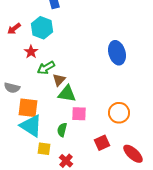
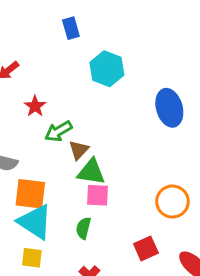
cyan hexagon: (42, 28) -> (107, 69), moved
pink square: (79, 114) -> (97, 195), moved
yellow square: (44, 149) -> (32, 258), moved

